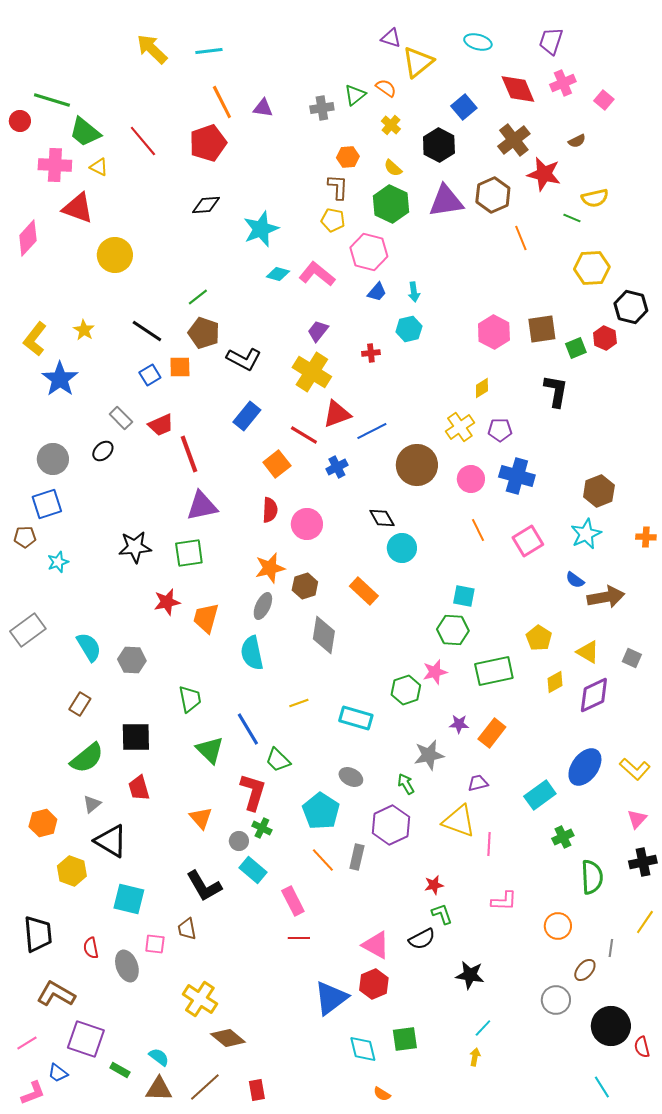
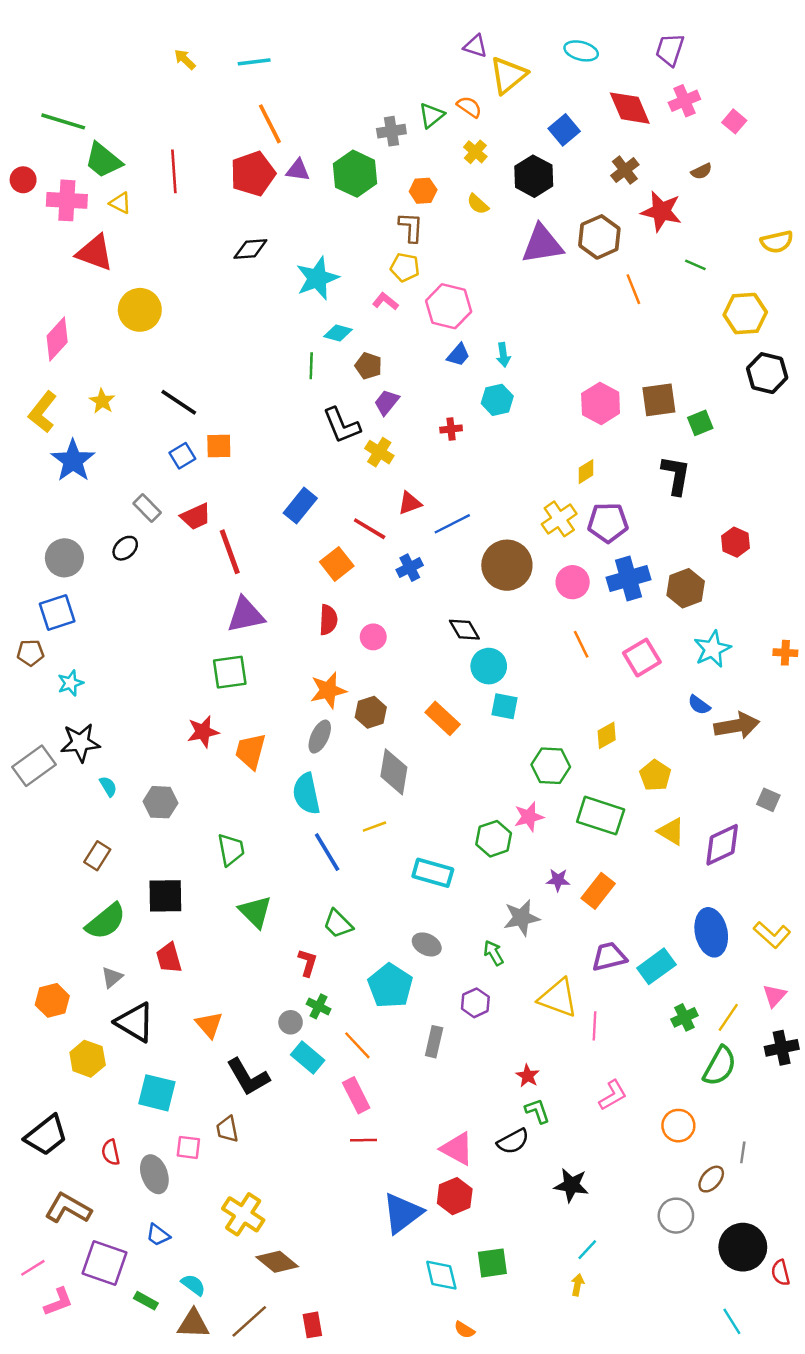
yellow arrow: (152, 49) -> (185, 59), size x0.6
purple triangle: (263, 108) -> (298, 170), moved
red circle: (20, 121) -> (23, 180), moved
brown cross: (514, 140) -> (625, 170), size x0.7
red line: (143, 141) -> (174, 171), turned 36
yellow semicircle: (595, 198) -> (777, 242), moved
green hexagon: (391, 204) -> (355, 174), moved
pink diamond: (28, 238) -> (57, 339), moved
yellow hexagon: (592, 268) -> (745, 314), moved
pink L-shape: (317, 274) -> (385, 301), moved, size x0.6
green line: (198, 297) -> (311, 366), moved, turned -50
brown pentagon: (204, 333) -> (368, 366), moved, size x0.7
red hexagon: (605, 338) -> (736, 542), moved
black L-shape: (244, 359) -> (342, 425), moved, turned 40
yellow cross: (312, 372) -> (379, 452), size x0.6
red triangle: (337, 414) -> (410, 503), size x0.7
purple pentagon: (500, 430) -> (608, 523), size x1.4
blue cross: (517, 476) -> (629, 579), turned -32
brown hexagon: (599, 491) -> (686, 588), moved
pink circle: (307, 524) -> (373, 637), size x0.7
black star: (135, 547) -> (80, 743), moved
cyan square: (464, 596) -> (505, 706), moved
cyan semicircle: (89, 647) -> (108, 786), size x0.6
yellow triangle: (588, 652) -> (671, 831), moved
green rectangle: (494, 671) -> (601, 816), turned 30
yellow diamond: (555, 682) -> (607, 735), moved
yellow line: (299, 703) -> (374, 827), moved
blue line: (248, 729) -> (327, 852), moved
blue ellipse: (585, 767) -> (711, 932), turned -48
purple trapezoid: (478, 783) -> (609, 957), moved, size x1.4
red L-shape: (253, 792) -> (308, 963), size x0.6
orange triangle: (201, 818) -> (209, 1025), moved
purple hexagon: (391, 825) -> (475, 1003), size x0.6
orange line: (323, 860) -> (357, 1045), moved
green semicircle: (592, 877) -> (720, 1066), turned 32
red star: (434, 885) -> (528, 1076), turned -30
pink L-shape: (504, 901) -> (613, 1095), turned -32
yellow line: (645, 922) -> (728, 1017), moved
black trapezoid: (38, 934) -> (46, 1135), turned 57
blue trapezoid: (58, 1073) -> (158, 1235), moved
pink L-shape: (33, 1093) -> (58, 1302), moved

